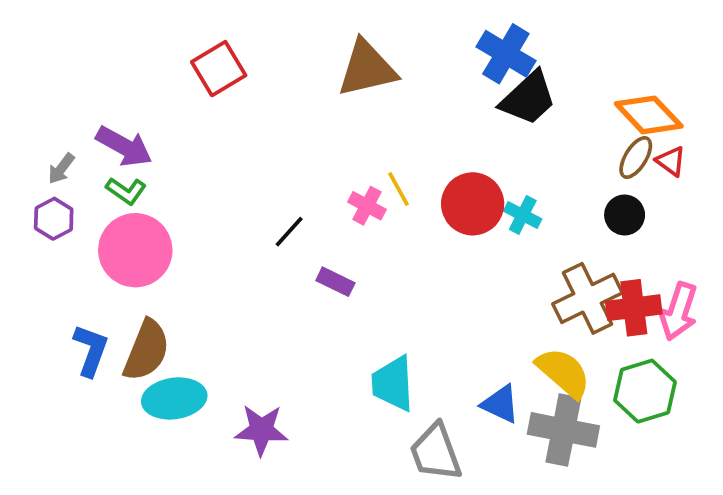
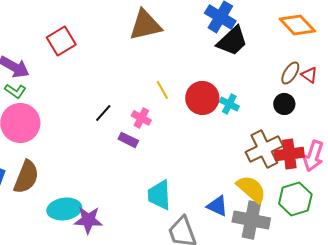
red square: (219, 69) -> (61, 41), moved
orange diamond: (649, 115) -> (297, 25), moved
pink cross: (367, 206) -> (141, 118), moved
cyan ellipse: (174, 398) -> (64, 209), moved

